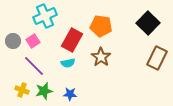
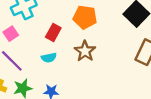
red rectangle: (72, 40) -> (53, 33), size x0.7

